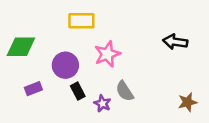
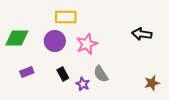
purple circle: (65, 65) -> (55, 41), moved

